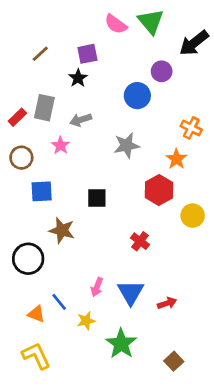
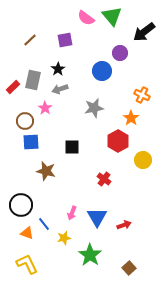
black star: (78, 78) -> (58, 69), moved
brown circle: (21, 158) -> (25, 121), moved
black circle: (28, 259) -> (21, 205), moved

